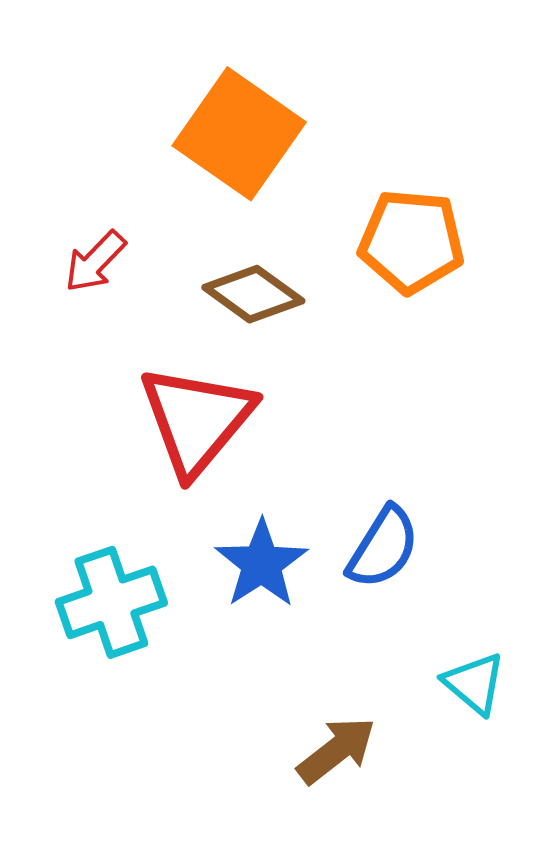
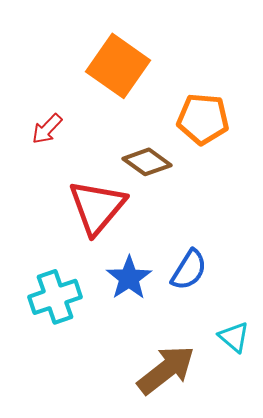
brown diamond: (253, 294) -> (147, 162), moved
brown arrow: (336, 750) -> (166, 370), size x1.5

